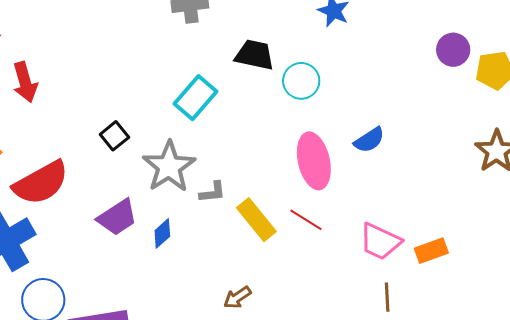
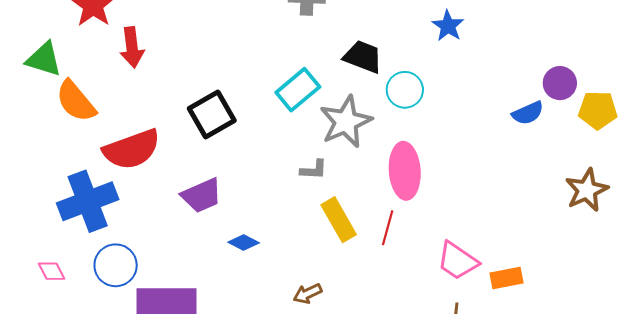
black square: (114, 136) -> (212, 114), size x1.6
blue semicircle: (369, 140) -> (528, 113), moved
gray star: (169, 167) -> (346, 122), moved
gray L-shape: (212, 192) -> (314, 170), moved
red line: (306, 220) -> (388, 228), turned 64
blue diamond: (162, 233) -> (244, 243), moved, turned 60

